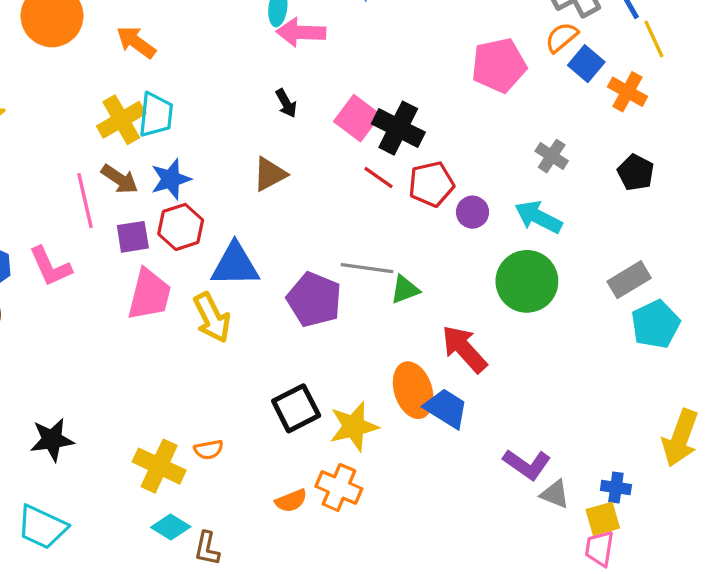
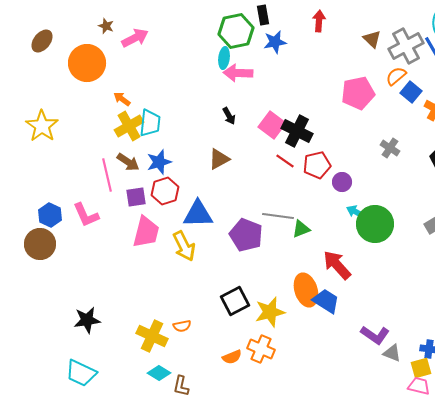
orange arrow: (136, 42) -> (122, 99), moved, size x0.7
cyan arrow: (538, 217) -> (356, 212), moved, size x0.7
pink trapezoid: (599, 548) -> (419, 386), turned 95

